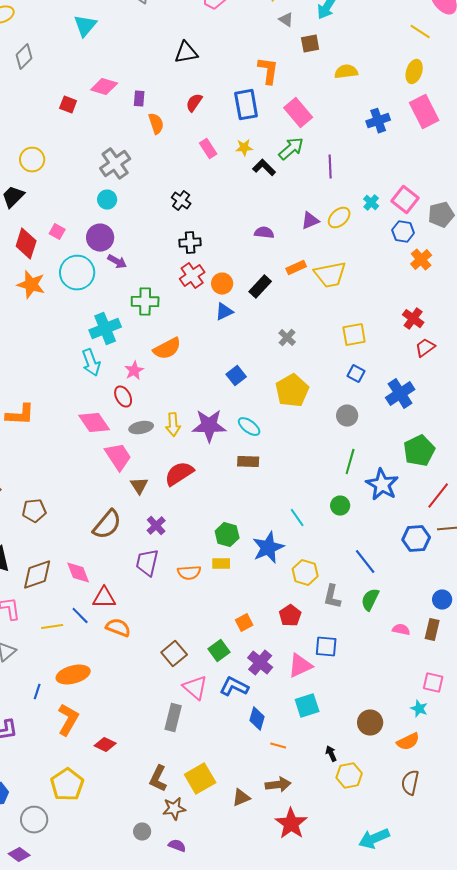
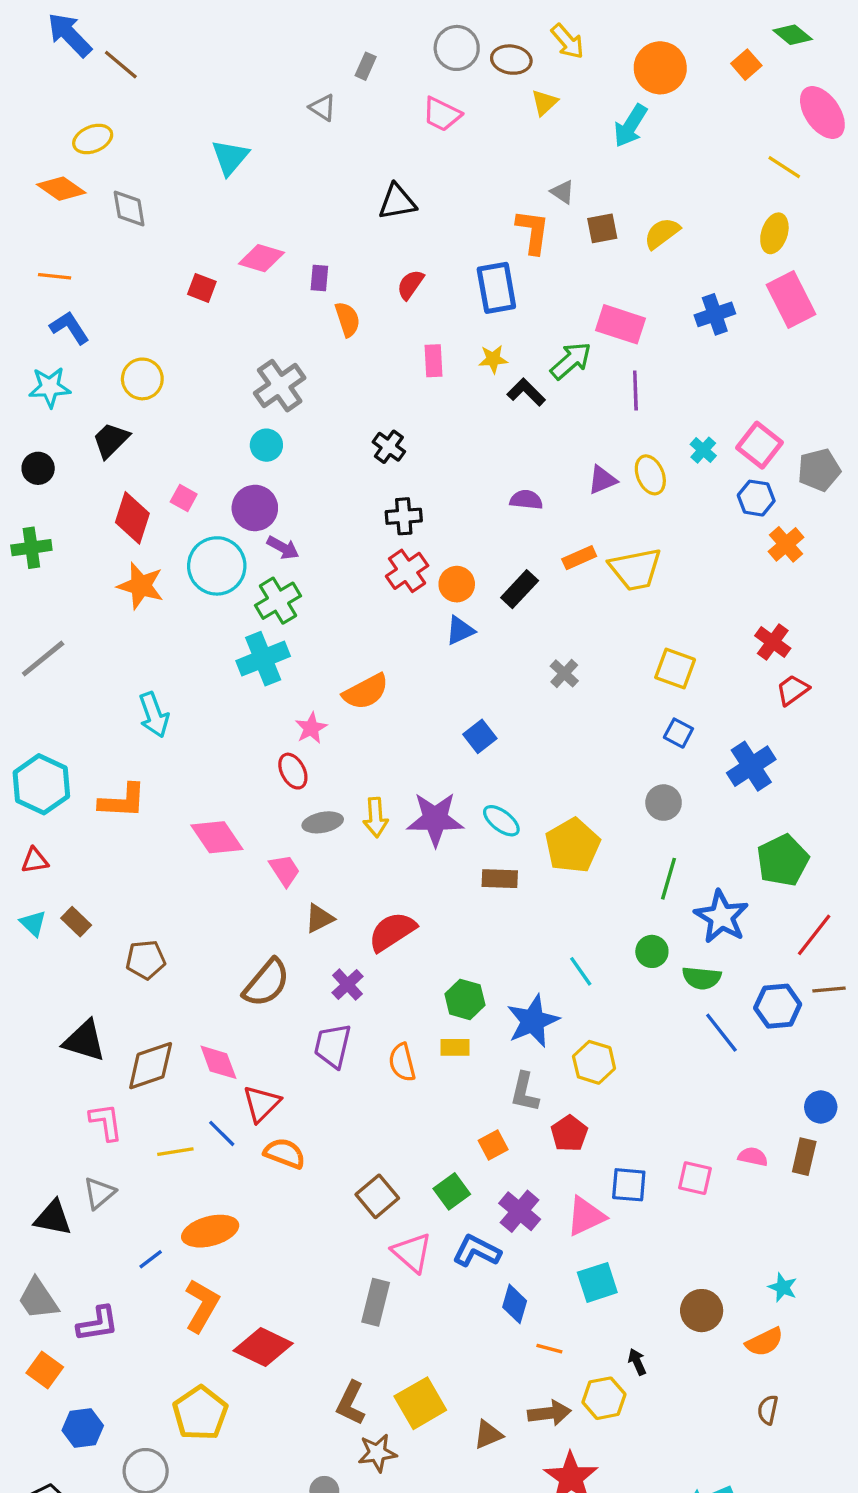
gray triangle: (286, 20) -> (563, 192), moved
brown square: (310, 44) -> (602, 228), moved
gray diamond: (24, 57) -> (129, 208), turned -55
yellow semicircle: (346, 72) -> (662, 233), turned -30
pink rectangle: (298, 113) -> (621, 324), moved, turned -32
pink rectangle: (208, 149) -> (434, 361), turned 30
yellow ellipse: (339, 218) -> (650, 475), turned -70
green cross: (145, 302) -> (278, 601), moved, turned -32
yellow square: (354, 335) -> (675, 668), turned 30
cyan arrow: (91, 363) -> (154, 715), moved
yellow pentagon: (292, 391) -> (573, 846), moved
pink diamond: (94, 423) -> (217, 837), moved
pink trapezoid: (118, 457) -> (285, 870), size x0.7
red semicircle: (179, 474) -> (392, 932), moved
brown triangle: (139, 486) -> (319, 918), turned 36
blue line: (365, 562) -> (721, 1033), moved
orange semicircle: (189, 573) -> (402, 1062), turned 80
gray L-shape: (332, 597) -> (525, 1092), moved
red triangle: (104, 598) -> (261, 1104), turned -45
green semicircle: (370, 600) -> (702, 978), moved, turned -110
pink square: (433, 683) -> (695, 1178), moved
blue line: (37, 692) -> (151, 1259), turned 35
red diamond: (105, 745) -> (263, 1347), size x1.6
yellow hexagon: (349, 776) -> (604, 1398), moved
brown semicircle: (410, 783) -> (768, 1410), size x0.7

